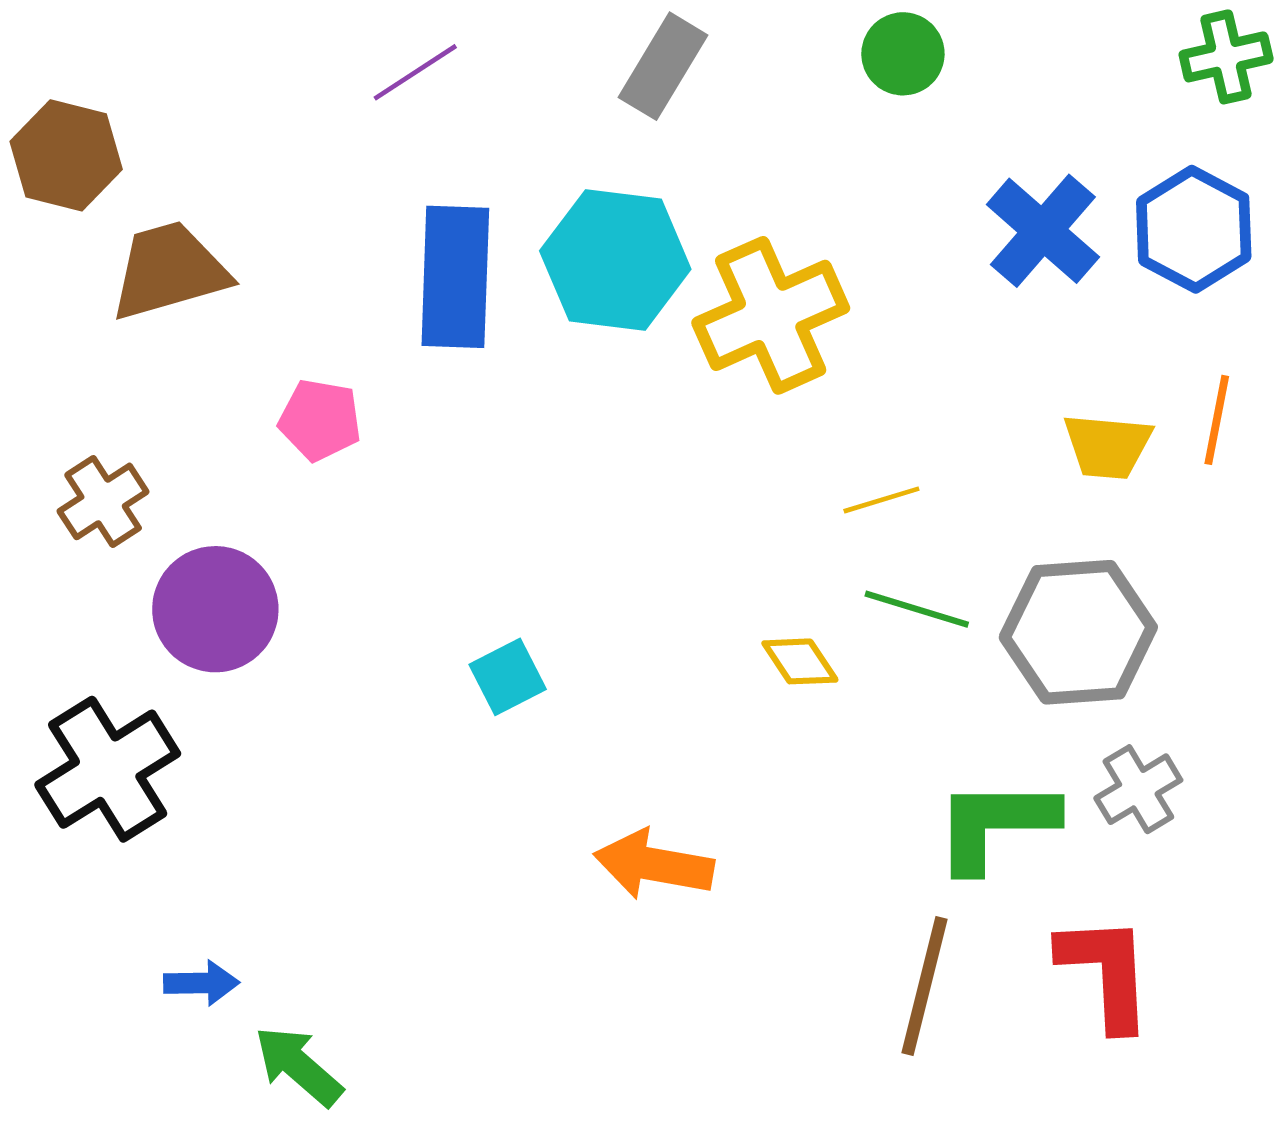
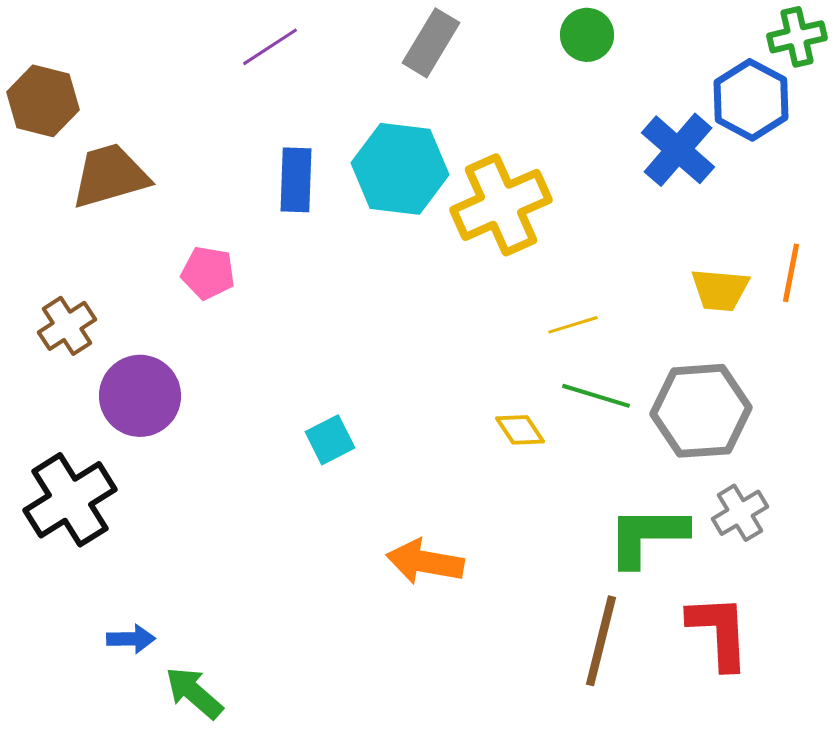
blue hexagon: (1194, 229) -> (751, 100), moved
blue rectangle: (455, 277) -> (296, 180), size x0.7

